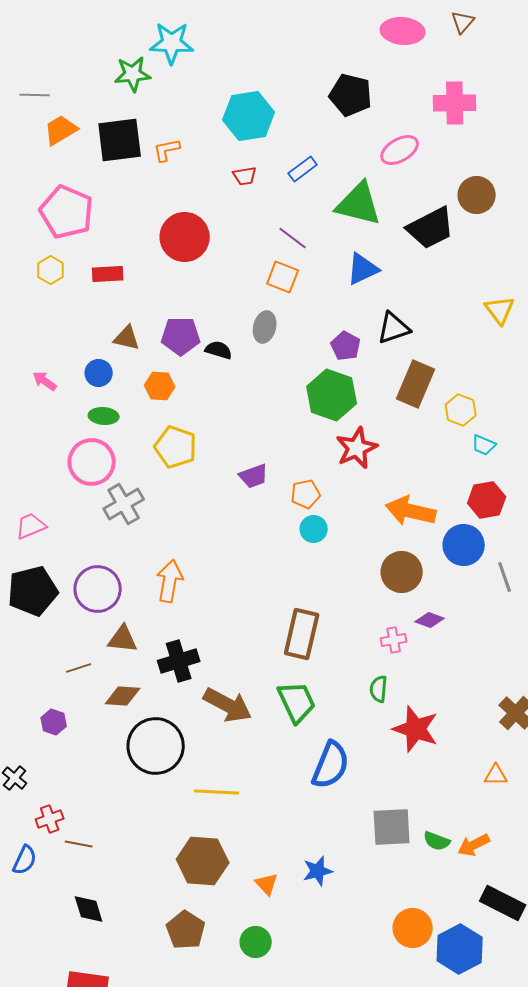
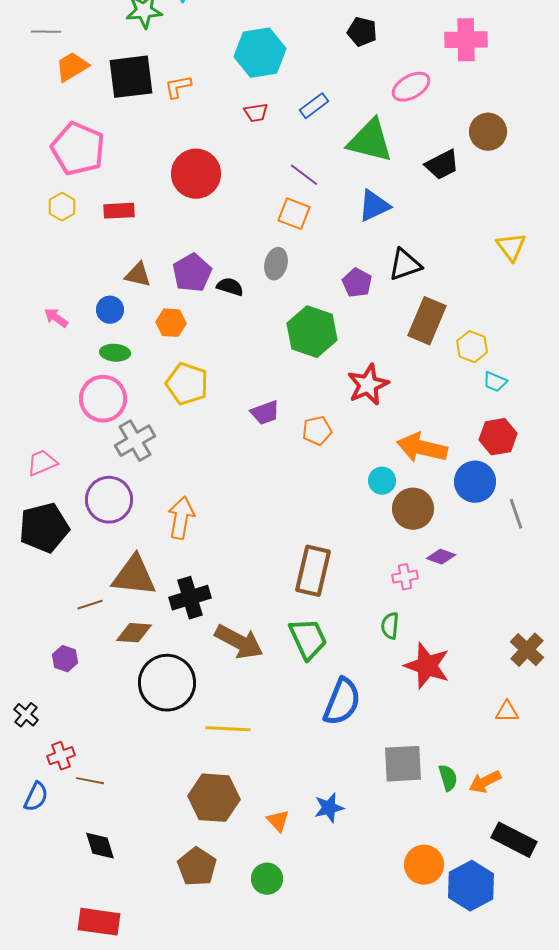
black pentagon: (351, 95) -> (362, 32), size x0.7
black trapezoid: (431, 228) -> (442, 165), size x0.7
purple pentagon: (181, 336) -> (192, 273), turned -30
green hexagon: (332, 395) -> (312, 332), moved
cyan circle: (314, 529) -> (382, 481), moved
purple circle: (98, 589) -> (109, 500), moved
brown triangle: (123, 639) -> (134, 576), size x1.5
green semicircle: (437, 841) -> (448, 778), turned -128

